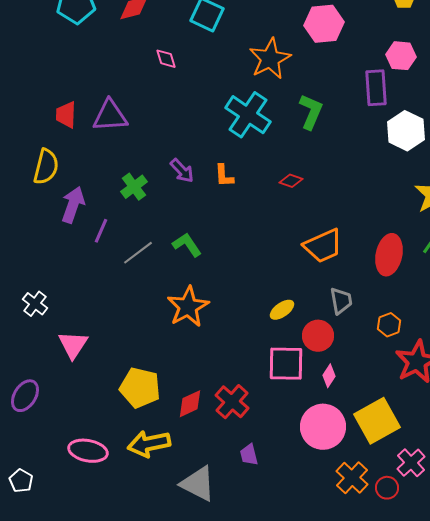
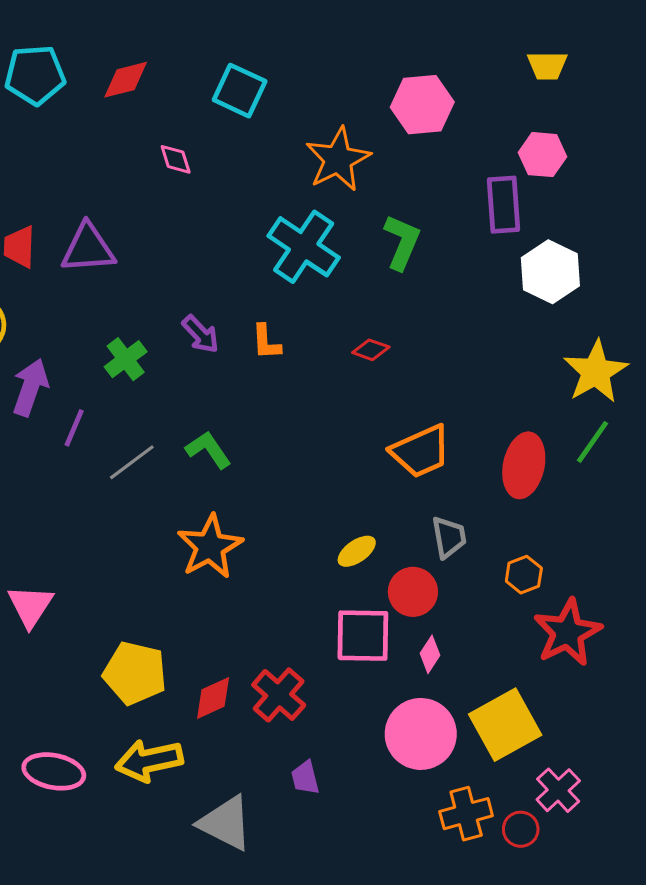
orange cross: (352, 478) -> (466, 814), turned 32

